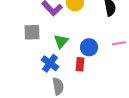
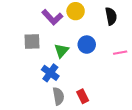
blue circle: (89, 47) -> (87, 45), moved
red rectangle: (80, 64) -> (83, 96), moved, turned -32

